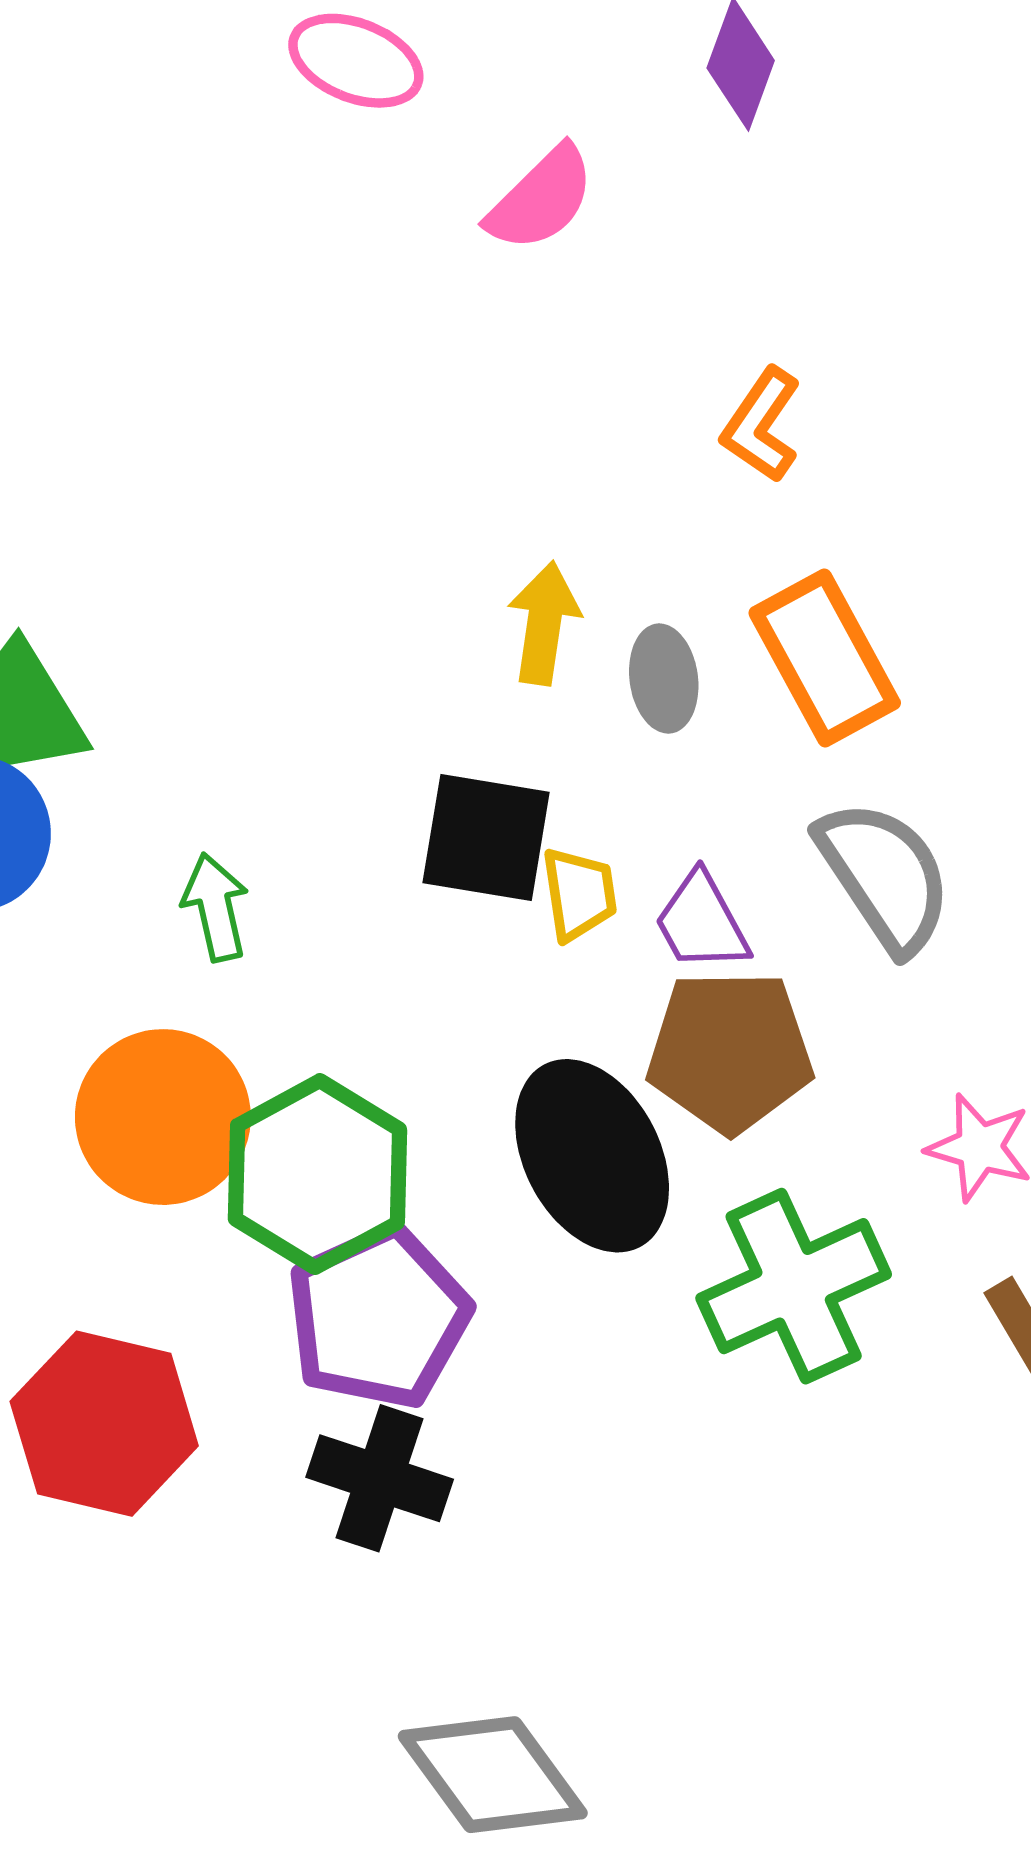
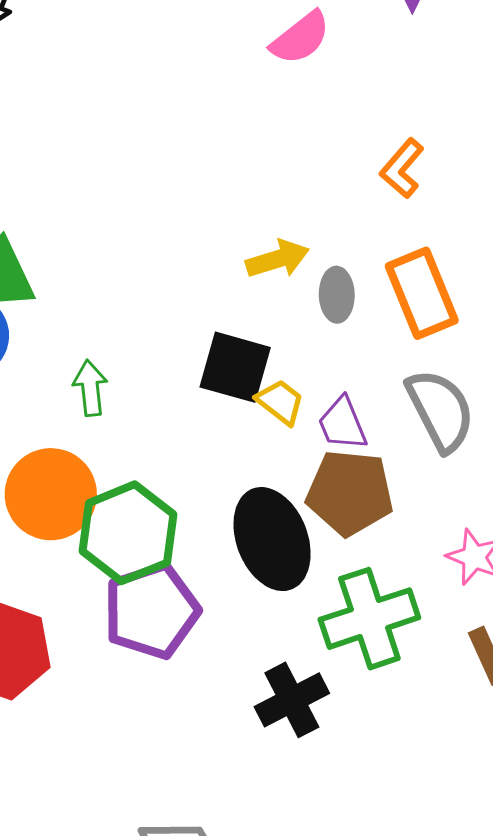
yellow arrow: (544, 623) -> (278, 259), turned 58
yellow trapezoid: (579, 894) -> (280, 402), turned -50
black cross: (380, 1478) -> (292, 700), moved, turned 38

